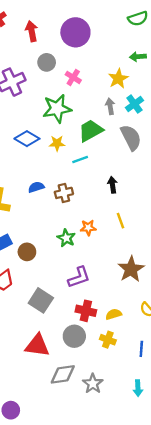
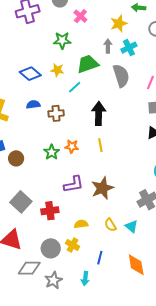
green star: (57, 109) -> (62, 40), size x0.7
blue diamond: (27, 139) -> (30, 74), moved
cyan line: (80, 159) -> (75, 87), turned -32
black arrow: (112, 185) -> (99, 113), size x1.6
purple L-shape: (79, 277) -> (74, 184), moved
red cross: (86, 311) -> (50, 211), moved, turned -30
gray circle: (74, 336) -> (51, 248), moved
cyan arrow: (138, 388) -> (85, 279), moved

